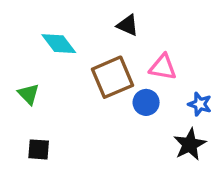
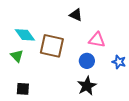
cyan diamond: (59, 44) -> (25, 35), moved
brown square: (112, 77) -> (52, 46), moved, turned 35
black star: (190, 144) -> (87, 86), moved

